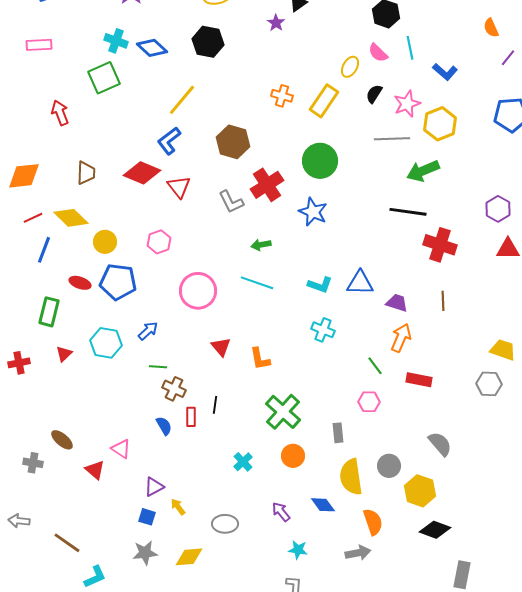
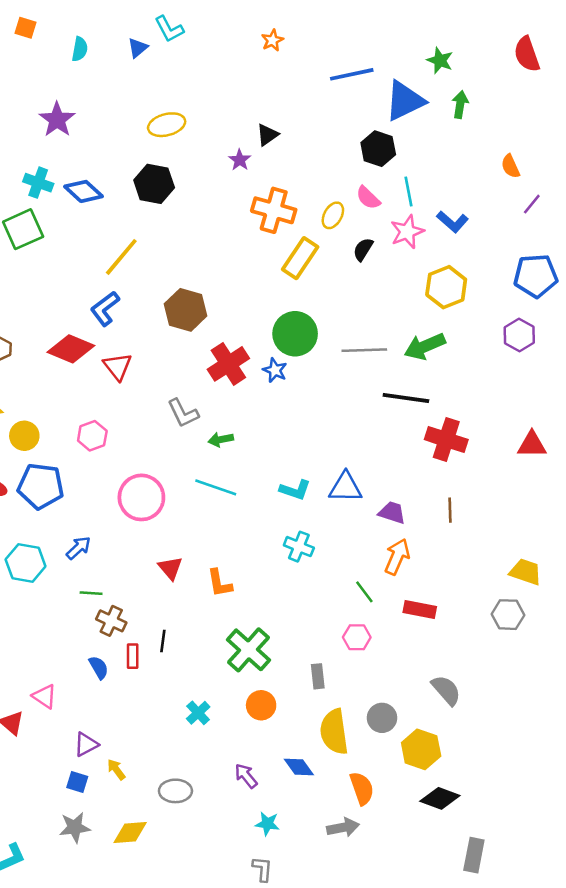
orange cross: (282, 96) -> (274, 210), moved, size x1.6
pink star: (407, 104) -> (407, 232), moved
gray line: (392, 139) -> (364, 350), moved
gray L-shape: (231, 202) -> (183, 413), moved
purple hexagon: (498, 209) -> (519, 335), moved
blue star: (313, 212) -> (275, 370), moved, size x0.7

